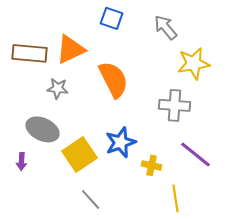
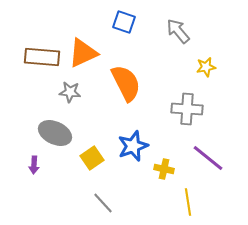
yellow star: (194, 63) -> (206, 67), size x0.6
yellow square: (80, 154) -> (92, 158), size x0.7

